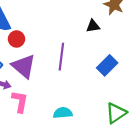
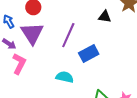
blue rectangle: (107, 65) -> (89, 54), moved
cyan semicircle: (63, 113) -> (65, 77), moved

